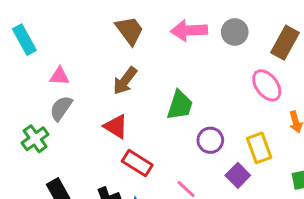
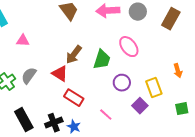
brown arrow: (125, 81) -> (74, 55), moved
pink ellipse: (267, 85) -> (129, 47), moved
gray semicircle: (61, 108) -> (29, 76), moved

